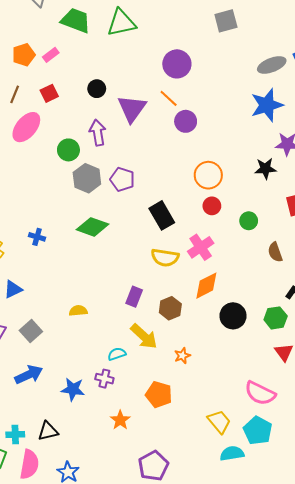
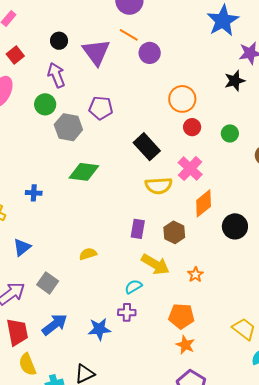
purple arrow: (98, 133) -> (56, 75), moved
purple pentagon: (122, 179) -> (101, 108), moved
orange star: (120, 420) -> (185, 345), moved

